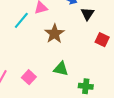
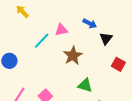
green triangle: (61, 69) -> (85, 85), moved

